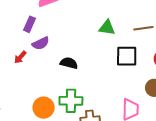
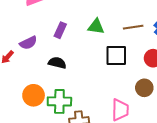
purple rectangle: (30, 24) -> (60, 30), moved
orange circle: (44, 108) -> (34, 95), moved

